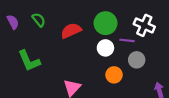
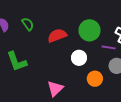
white circle: (105, 48) -> (79, 58), moved

